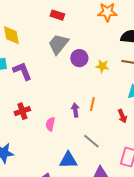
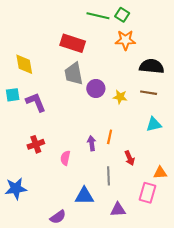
red rectangle: (57, 15) -> (73, 43), size x1.6
gray trapezoid: (58, 44) -> (74, 74), turned -50
red arrow: (122, 116) -> (130, 158), moved
gray line: (91, 141) -> (108, 176), turned 48

